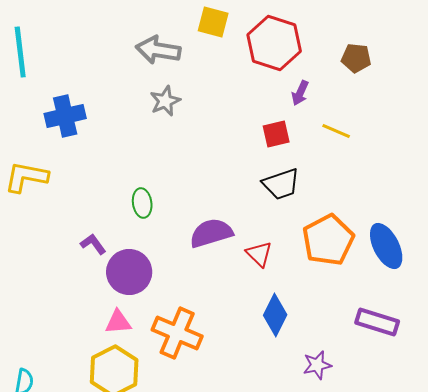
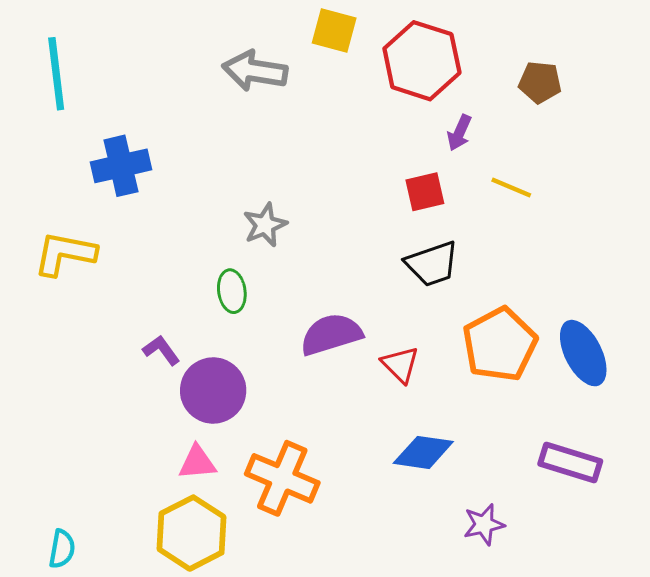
gray star: (165, 101) -> (265, 225), moved
blue diamond: (275, 315) -> (423, 452), turned 72

